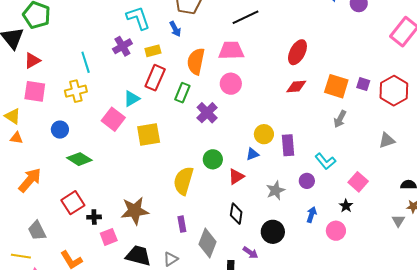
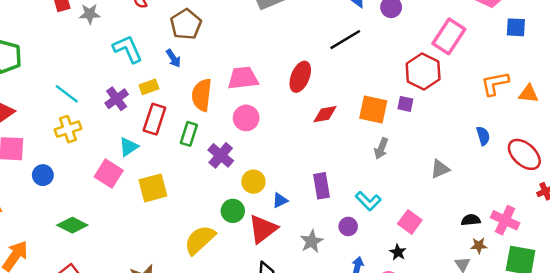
black line: (246, 17) -> (345, 40), moved
purple cross: (122, 46) -> (117, 99), moved
red ellipse: (297, 52) -> (300, 77), moved
cyan line: (86, 62) -> (67, 94), moved, turned -30
yellow cross: (76, 91) -> (68, 129), moved
red hexagon: (394, 91) -> (423, 71), moved
blue circle: (60, 130) -> (43, 175), moved
yellow circle: (264, 134) -> (253, 182), moved
red triangle: (236, 177) -> (263, 229), size x1.5
yellow semicircle: (183, 181) -> (200, 240), turned 36

